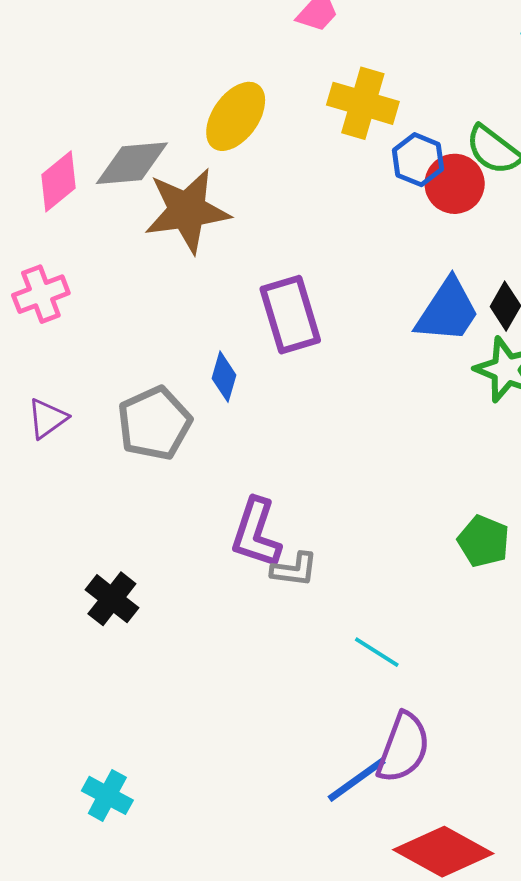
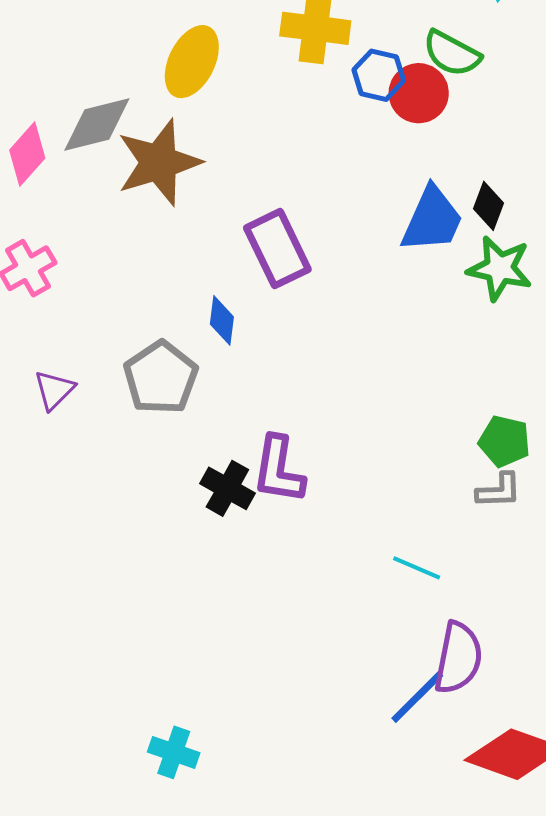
gray L-shape: (294, 570) -> (499, 491), moved
black cross: (112, 599) -> (227, 488), moved

